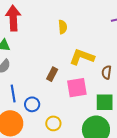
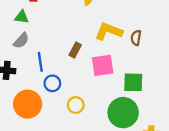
brown semicircle: (107, 72) -> (136, 38), moved
blue line: (13, 93) -> (40, 62), moved

